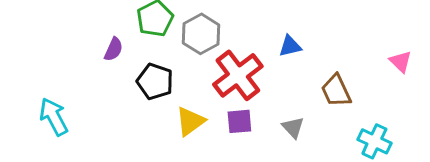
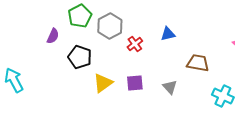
red cross: (238, 75) -> (135, 44), moved, size x0.5
brown trapezoid: (336, 91) -> (198, 63), turned 125

